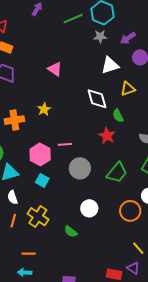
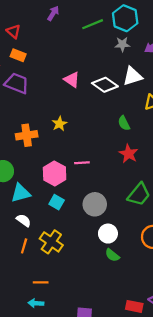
white diamond: (97, 99) -> (105, 85), moved, turned -40
green semicircle: (118, 116) -> (124, 123), moved
gray circle: (80, 168) -> (95, 204), moved
white semicircle: (13, 197) -> (24, 220), turned 144
green semicircle: (71, 232) -> (112, 255), moved

